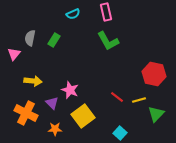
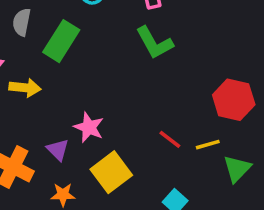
gray semicircle: (30, 38) -> (22, 22), moved
green rectangle: (54, 40) -> (61, 41), size x1.6
yellow arrow: (33, 81) -> (25, 88), moved

